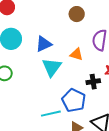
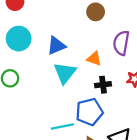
black cross: (93, 82) -> (103, 85), moved
blue pentagon: (74, 100) -> (89, 112), turned 30

